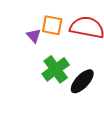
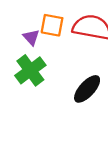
green cross: (56, 69) -> (30, 70), moved

